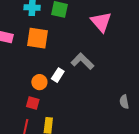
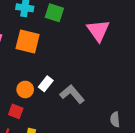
gray L-shape: (82, 61) -> (72, 94), moved

